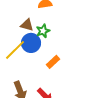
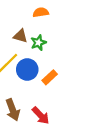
blue circle: (31, 43) -> (27, 70), moved

